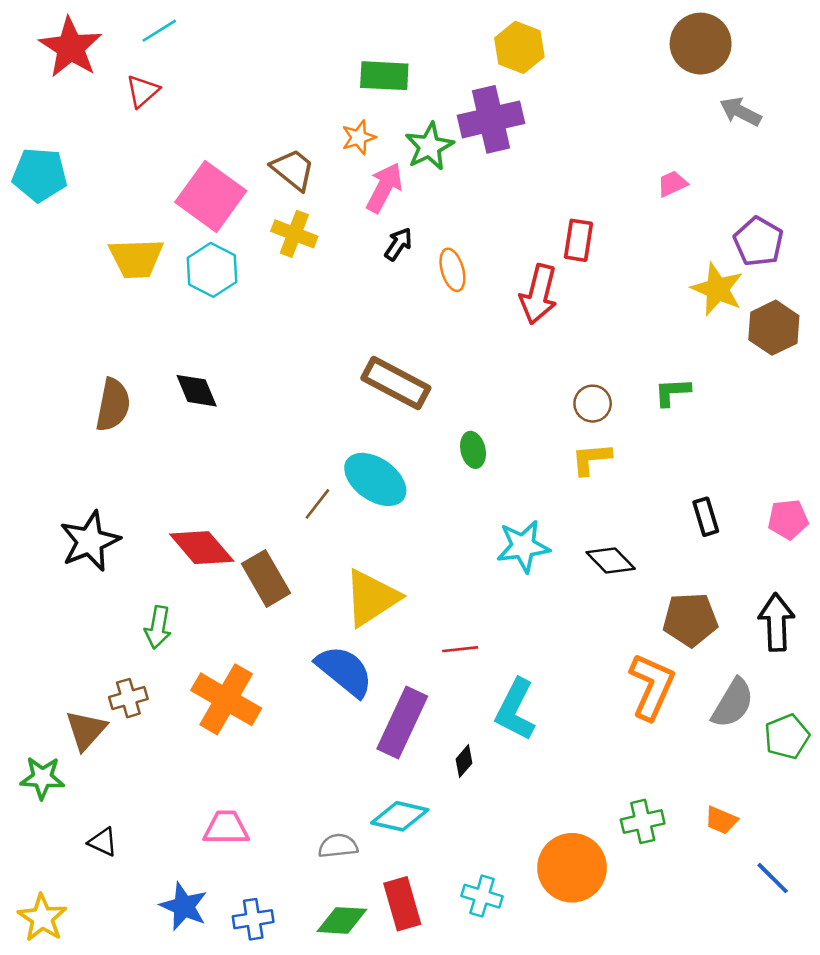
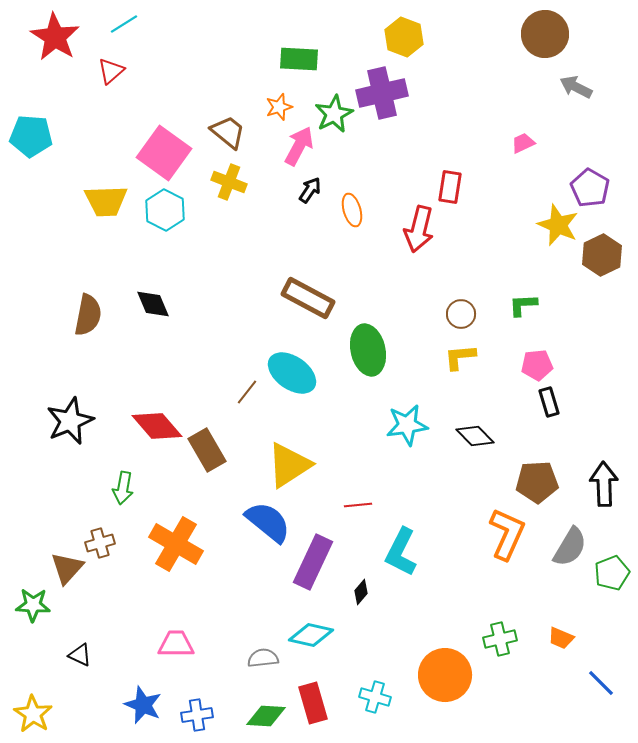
green ellipse: (473, 450) -> (368, 350), size x1.8
pink pentagon: (788, 519) -> (537, 365), moved

